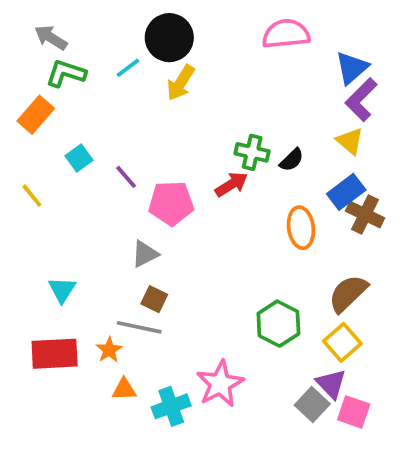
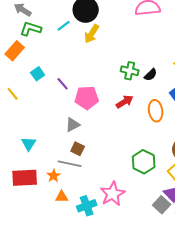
red arrow: (231, 184) -> (125, 102), moved

